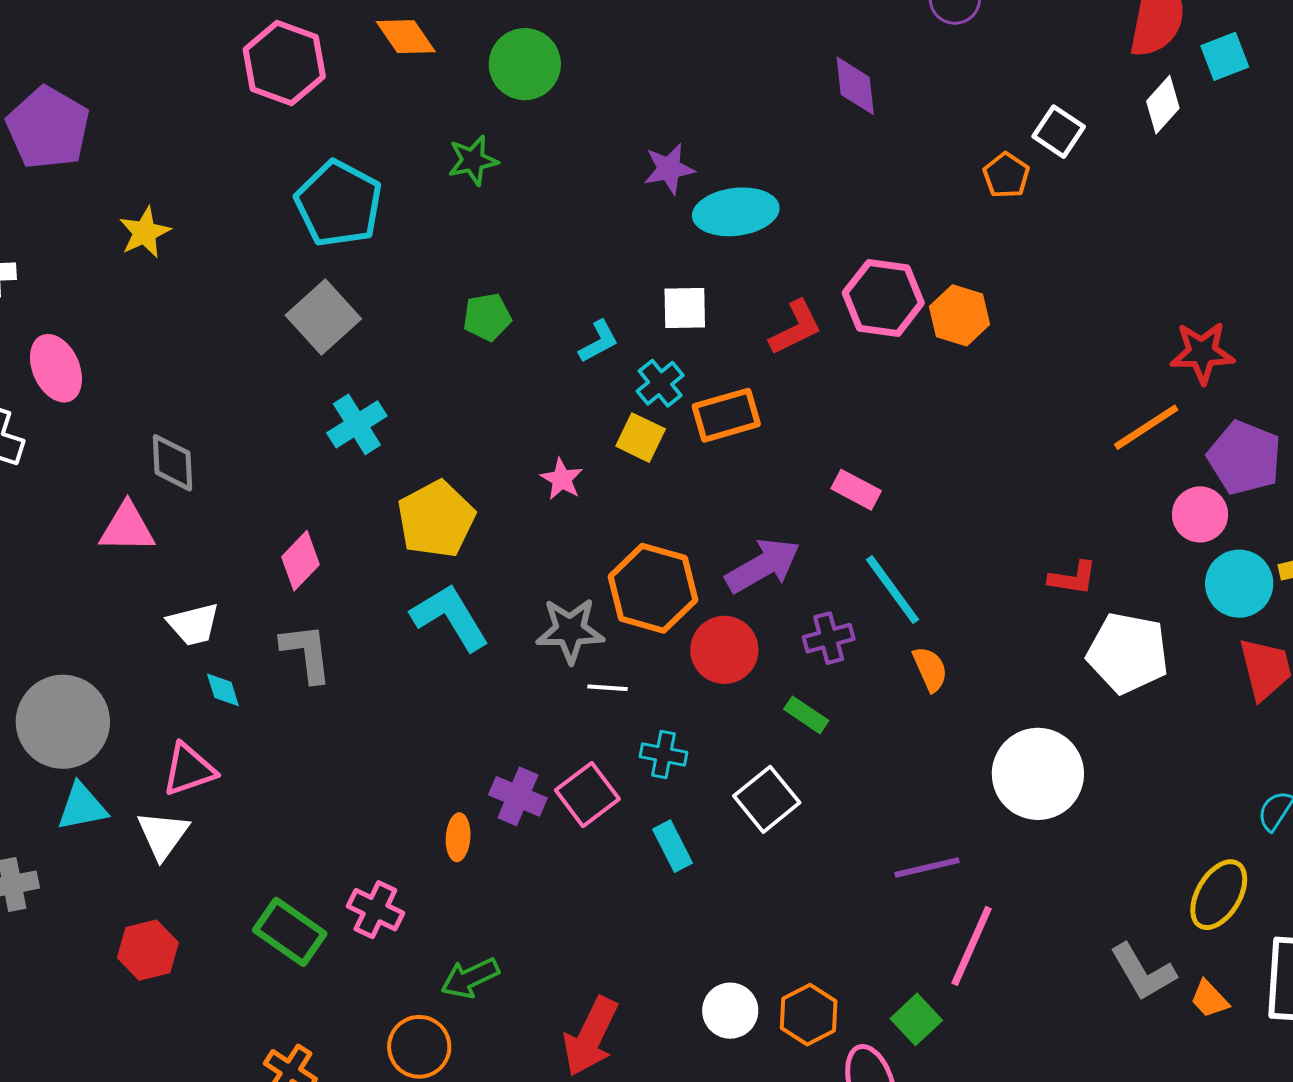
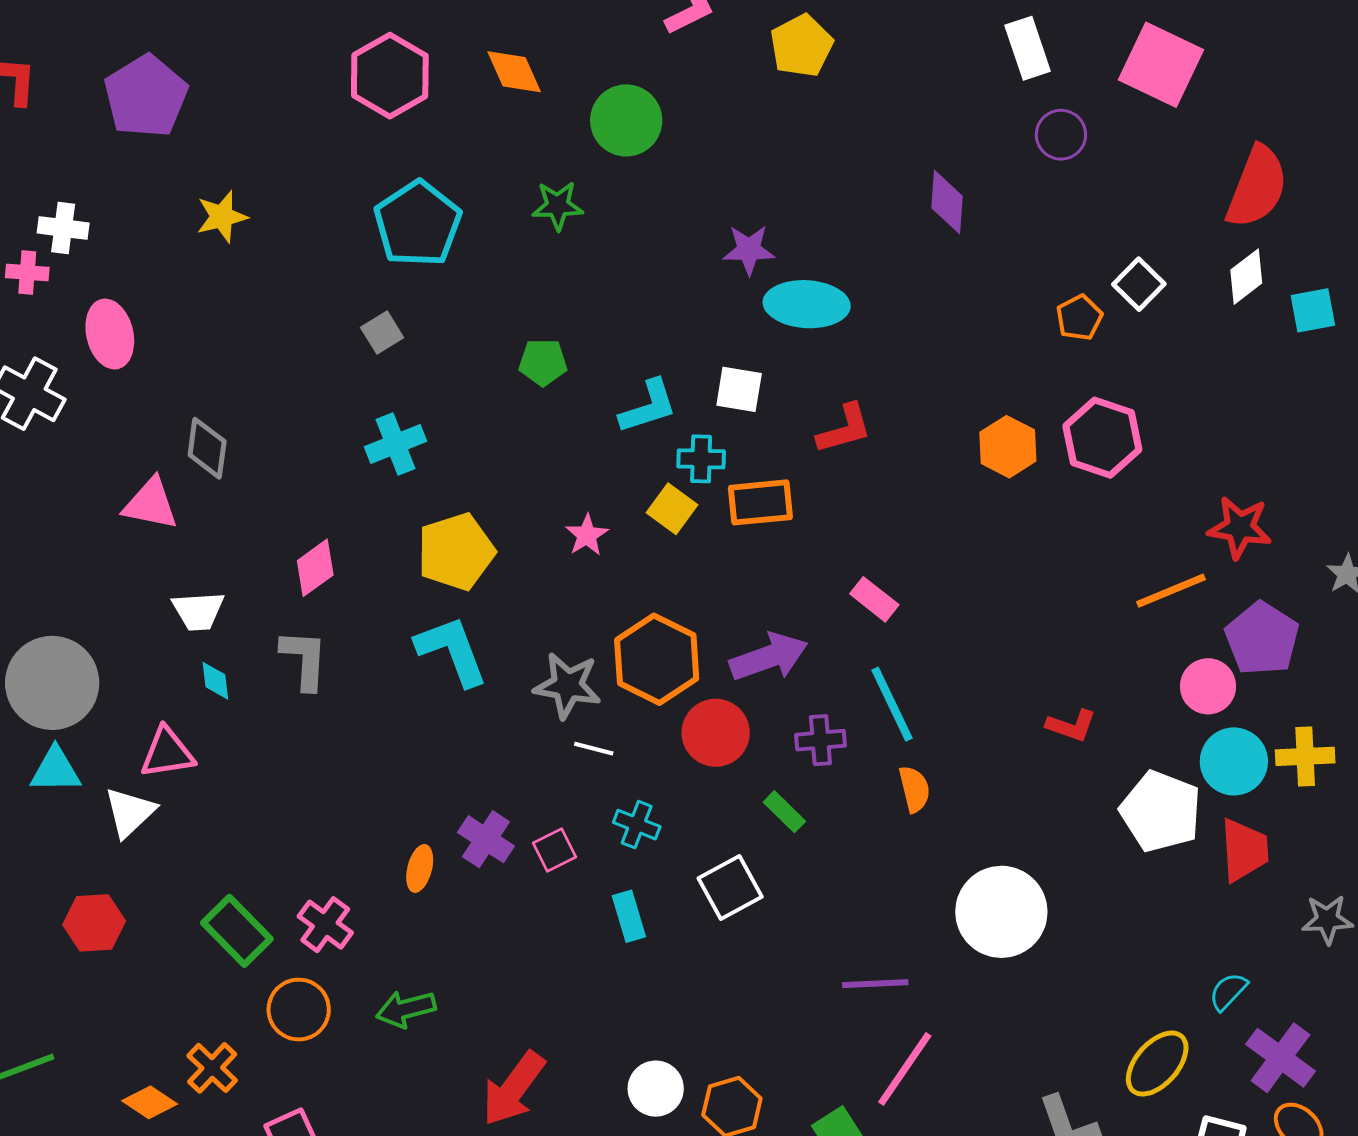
cyan square: (1225, 56) -> (1313, 310), moved
pink hexagon: (883, 298) -> (1102, 438), moved
gray square: (323, 317) -> (382, 332), size x0.6
cyan L-shape: (599, 341) -> (648, 407), size x1.4
cyan cross: (660, 383) -> (701, 459), turned 30
white pentagon: (1128, 653) -> (1161, 811), moved
pink square: (587, 795) -> (555, 850), size x0.7
orange circle: (419, 1047) -> (299, 1010), moved

